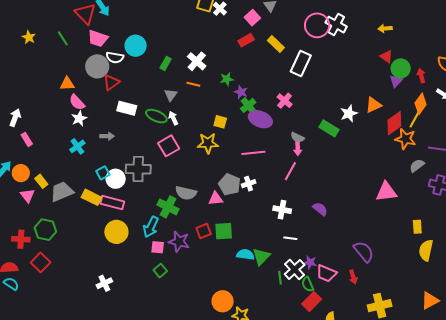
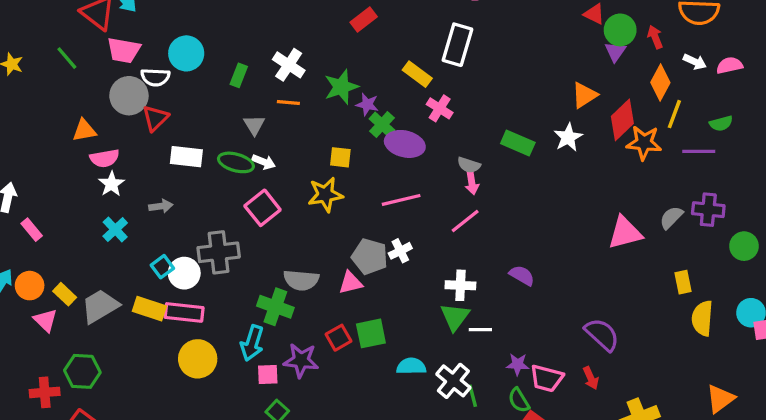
yellow rectangle: (276, 44) -> (417, 74), moved
green star: (227, 79) -> (341, 87), size x1.5
pink semicircle: (77, 102) -> (105, 158), turned -48
white star: (349, 113) -> (568, 137), moved
white arrow: (173, 118) -> (264, 162), turned 144
yellow line: (415, 119) -> (674, 114), moved
gray semicircle: (417, 166) -> (671, 218), moved
pink line: (290, 171) -> (465, 221), turned 30
green triangle: (261, 256) -> (455, 317), moved
white cross: (295, 269) -> (453, 381), moved

